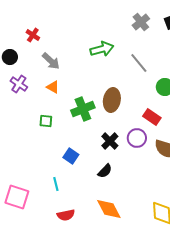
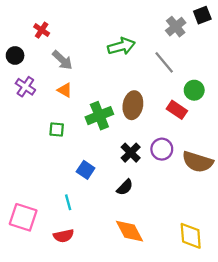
gray cross: (141, 22) -> (176, 27), moved
red rectangle: (152, 117) -> (177, 110), moved
red semicircle: (66, 215) -> (64, 236), moved

